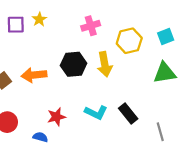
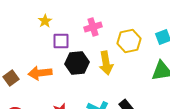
purple square: (16, 25) -> (61, 41), moved

